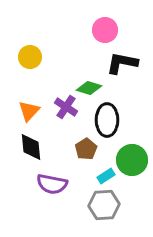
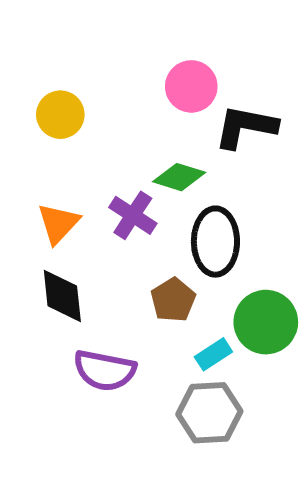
pink circle: (105, 30) -> (191, 86), moved

